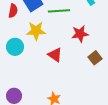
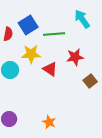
red triangle: (55, 55) -> (50, 69), moved

